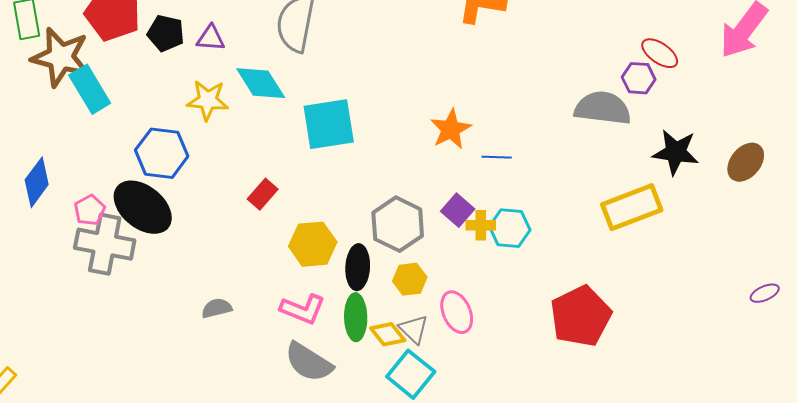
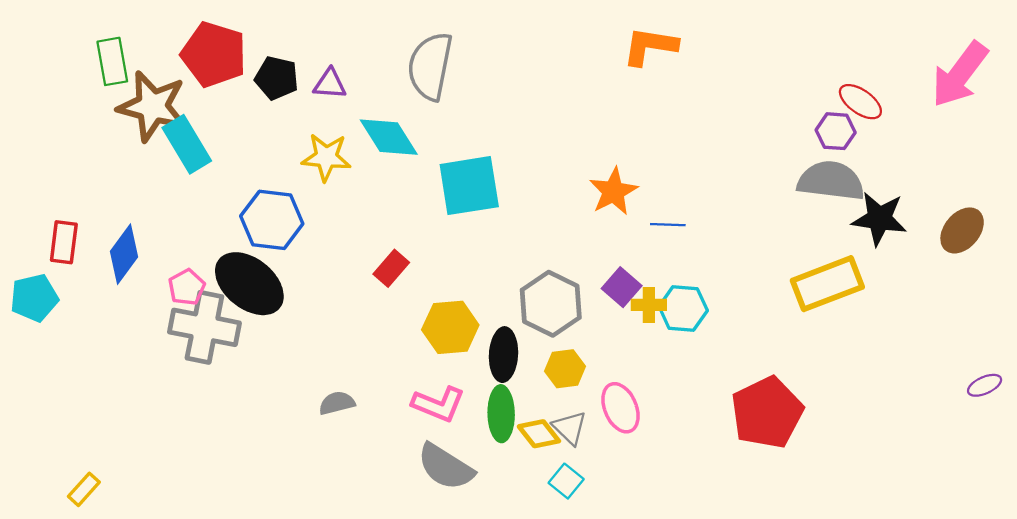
gray semicircle: (603, 108) -> (831, 181), moved
cyan square: (411, 374) -> (566, 481), size x0.6

